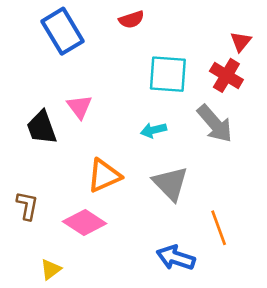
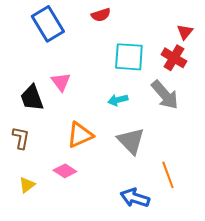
brown L-shape: (27, 206) -> (21, 138), moved
pink diamond: (85, 223) -> (65, 171), size x0.7
yellow triangle: (51, 269) -> (27, 185), moved

